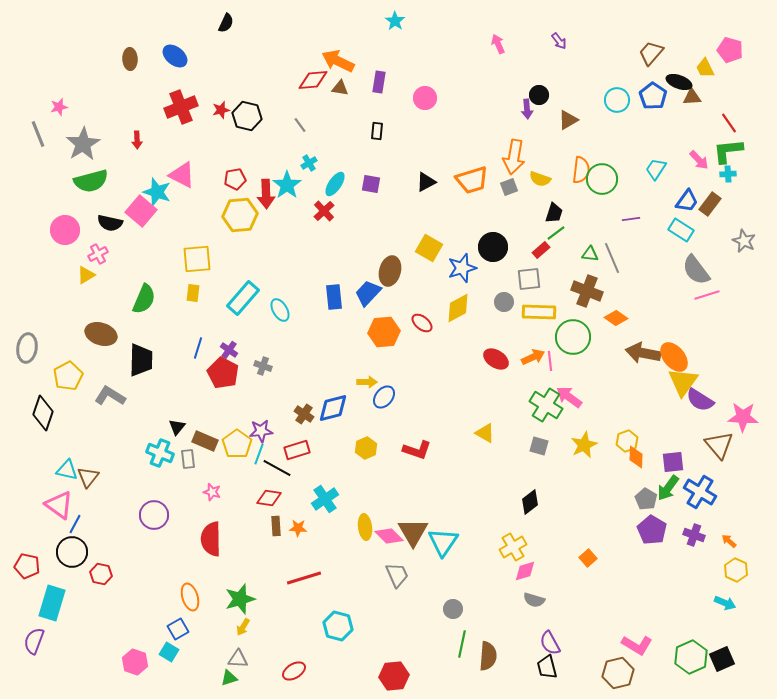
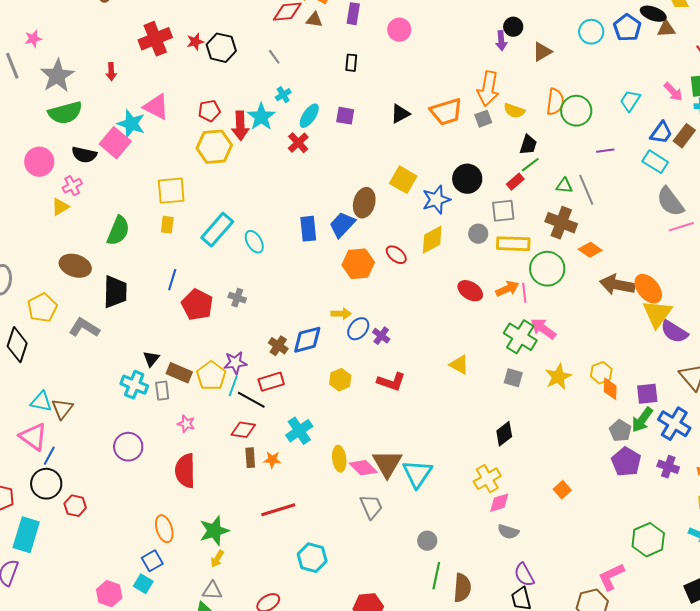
purple cross: (229, 350) -> (381, 336), moved
pink L-shape: (637, 645) -> (611, 577), turned 124
green hexagon: (691, 657) -> (648, 540), moved

